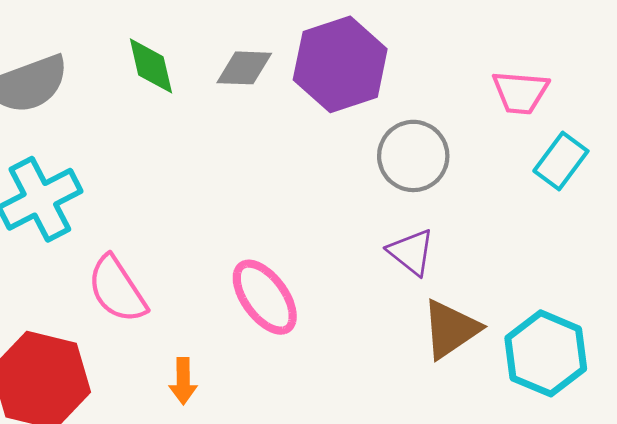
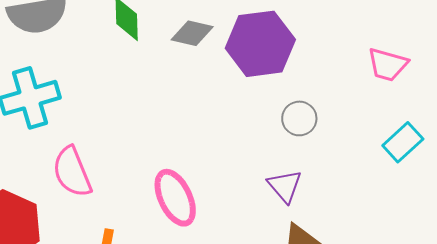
pink trapezoid: (520, 92) -> (388, 65), moved
gray circle: (413, 156) -> (299, 118), size x0.7

